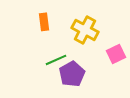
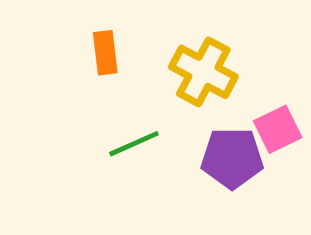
purple pentagon: (72, 74) -> (232, 158), moved, turned 30

